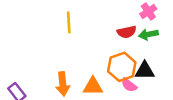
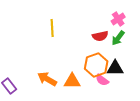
green arrow: (148, 34) -> (118, 38), turned -42
orange arrow: (63, 84) -> (47, 79), turned 126

